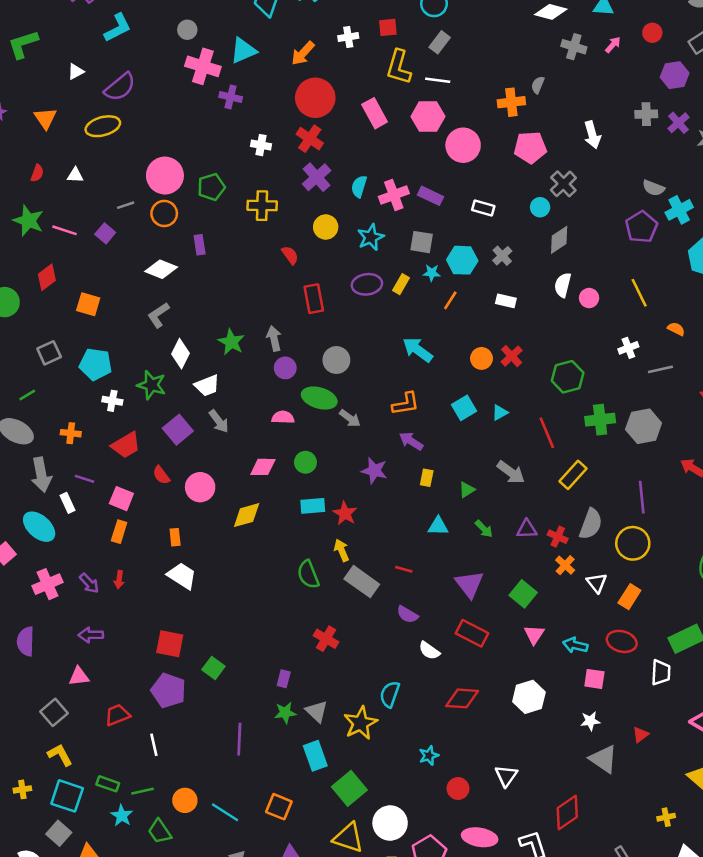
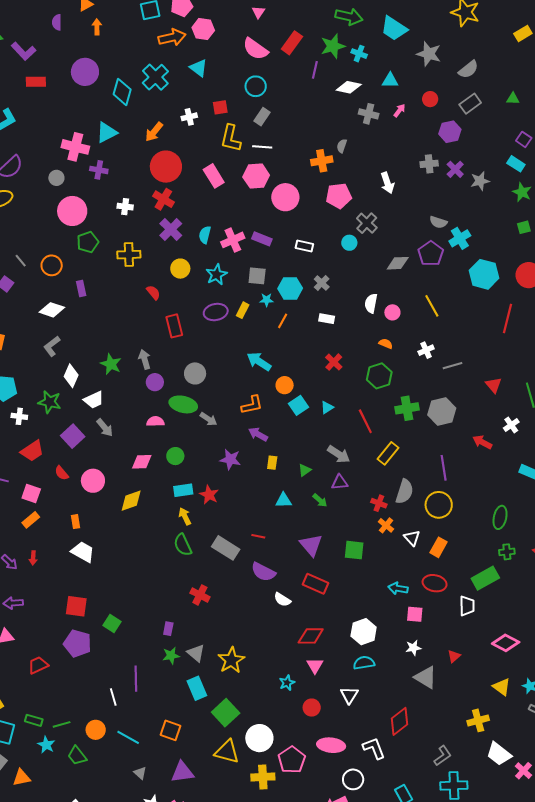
gray circle: (187, 30) -> (56, 178), moved
pink circle: (165, 176) -> (72, 211), moved
gray line: (126, 205) -> (21, 261), turned 72
gray diamond: (559, 240) -> (398, 263), moved, turned 35
orange semicircle: (676, 329) -> (386, 344), moved
orange circle: (481, 358) -> (285, 385), moved
purple triangle: (527, 529) -> (340, 482), moved
orange rectangle: (119, 532) -> (31, 520), turned 36
yellow arrow: (342, 550) -> (185, 516), moved
green square: (523, 594) -> (354, 550), turned -30
purple semicircle: (407, 614) -> (263, 572), size x1.4
pink triangle: (534, 635) -> (315, 666), moved
cyan semicircle: (390, 694) -> (364, 663), moved, turned 65
white line: (154, 745) -> (113, 697), moved
yellow cross: (666, 817) -> (478, 720), size x1.5

